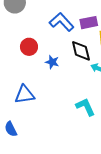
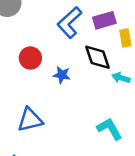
blue L-shape: (62, 22) -> (69, 22), turned -85

